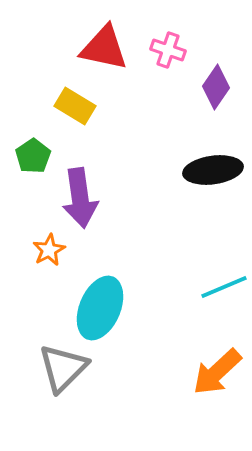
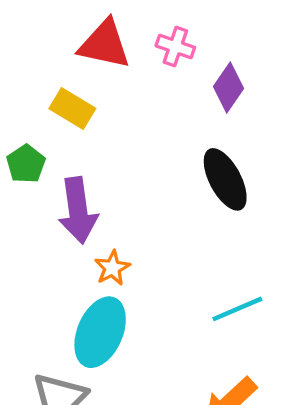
black ellipse: (213, 170) -> (225, 179), turned 70
orange star: (49, 250) -> (112, 268), moved

